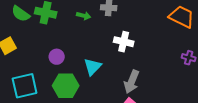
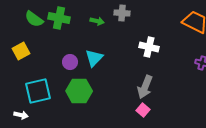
white cross: (124, 42) -> (149, 47), moved
cyan triangle: (93, 67) -> (94, 58), moved

